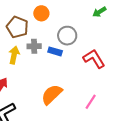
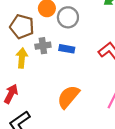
gray circle: (67, 36) -> (68, 17), moved

